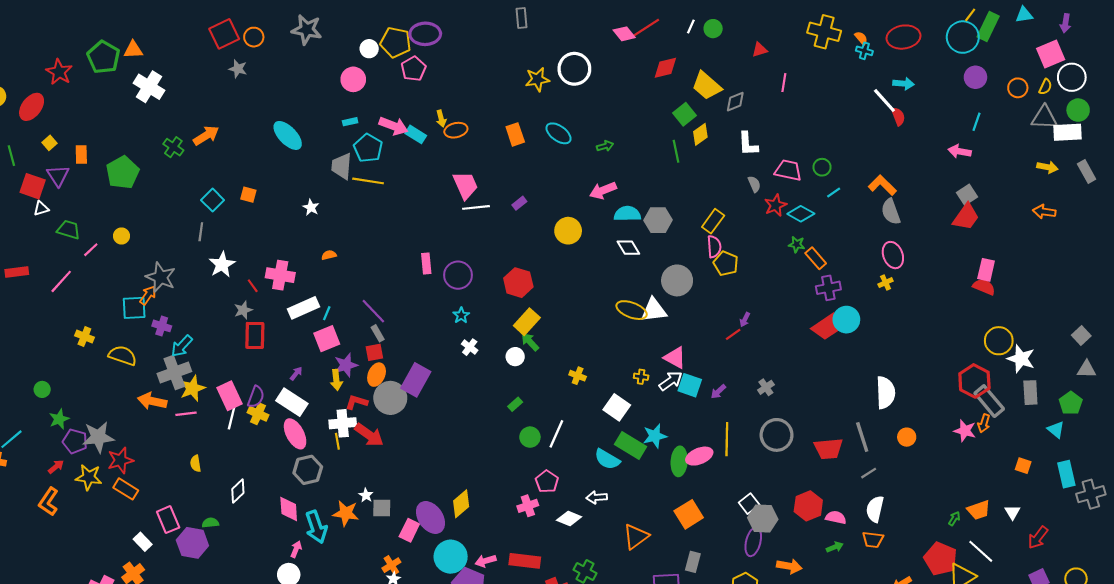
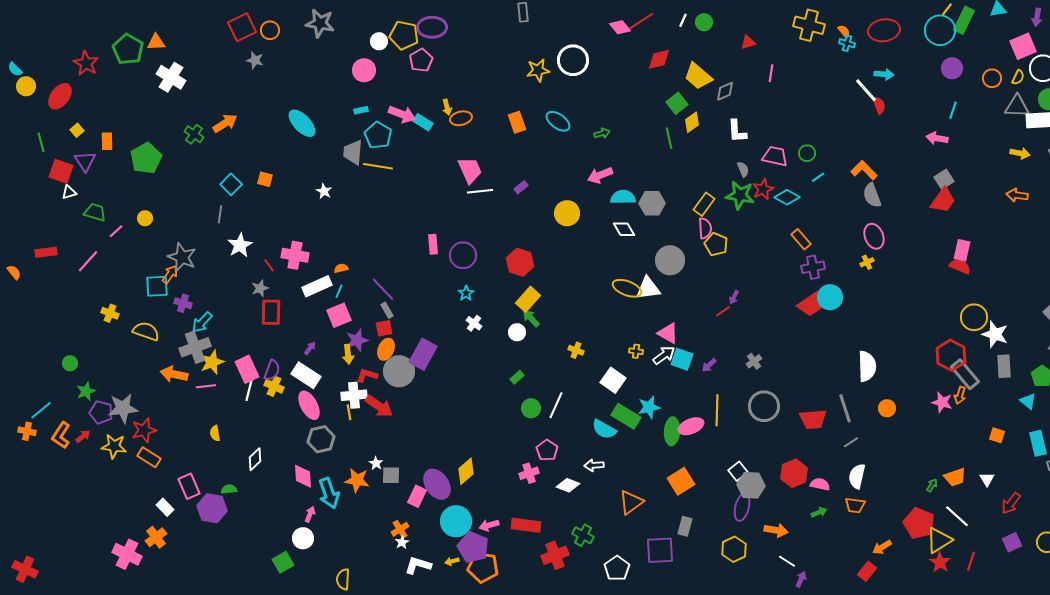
green star: (797, 244) -> (740, 195), moved, size x1.8
orange semicircle: (329, 255) -> (341, 268), moved
orange L-shape: (48, 502) -> (61, 435), moved

